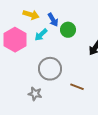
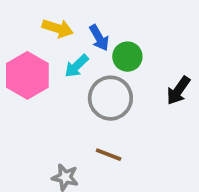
gray circle: (50, 69) -> (110, 98), moved
brown line: (77, 87) -> (109, 155), moved

